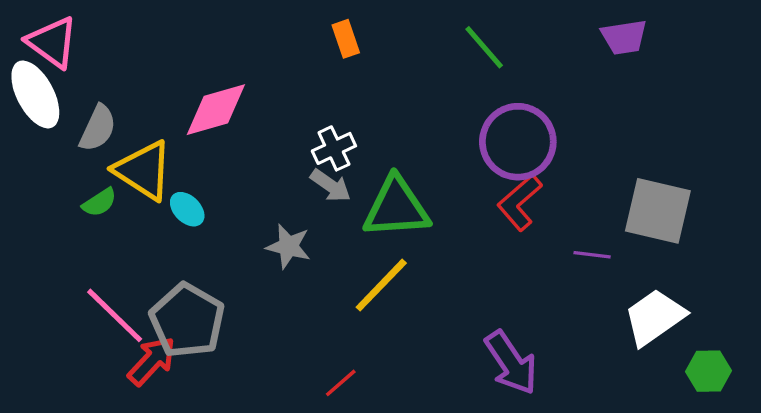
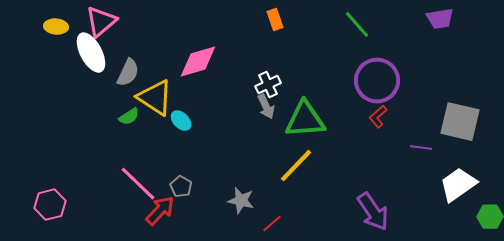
pink triangle: (52, 42) -> (101, 22), turned 44
gray arrow: (331, 186) -> (266, 107), turned 30
red L-shape: (520, 202) -> (378, 117), size x0.7
gray star: (288, 246) -> (241, 201), moved
gray pentagon: (187, 321) -> (181, 187), size x0.5

